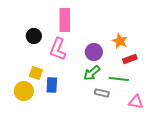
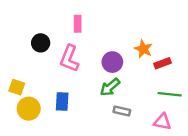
pink rectangle: (65, 20) -> (78, 24), size x0.6
red rectangle: (130, 59) -> (163, 63), moved
yellow square: (36, 73) -> (17, 87), moved
green line: (119, 79) -> (170, 94), moved

